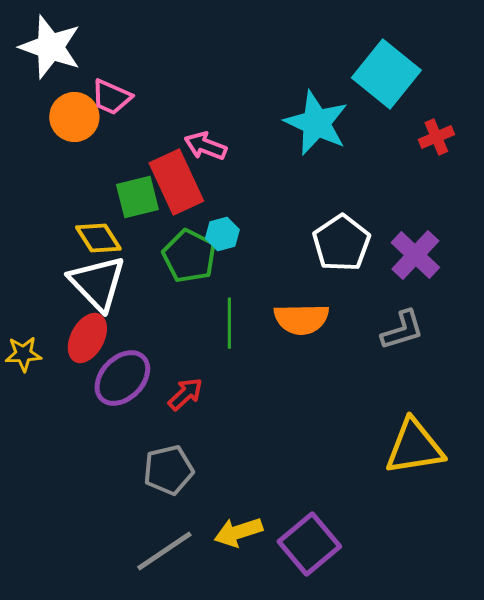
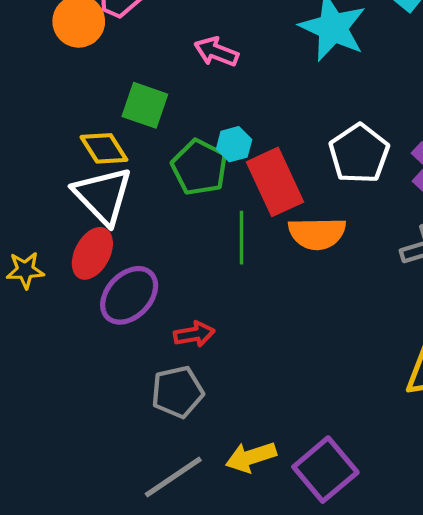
red rectangle: (176, 182) -> (275, 182), moved
green square: (137, 197) -> (145, 105), turned 33
red arrow: (185, 394) -> (194, 334), moved, turned 33

